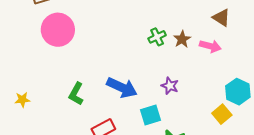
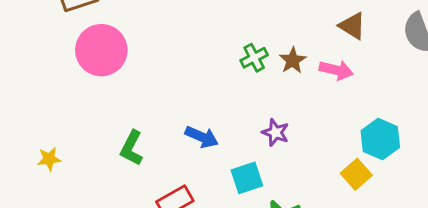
blue arrow: (122, 88) -> (202, 137), size x0.7

